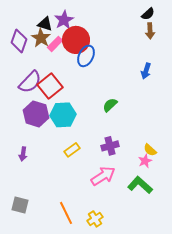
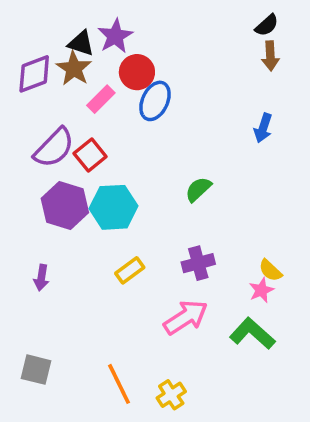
red circle: (76, 40) -> (137, 72), size x0.7
purple diamond: (19, 41) -> (34, 74), turned 50
pink rectangle: (55, 44) -> (101, 99), moved
red square: (50, 86) -> (90, 155), size x0.7

